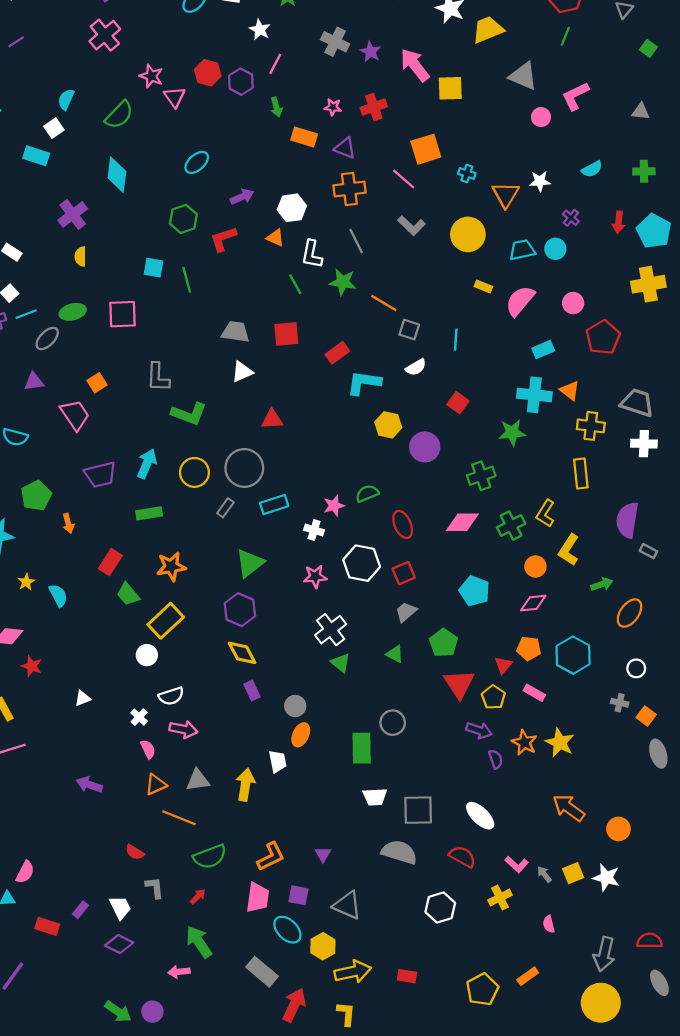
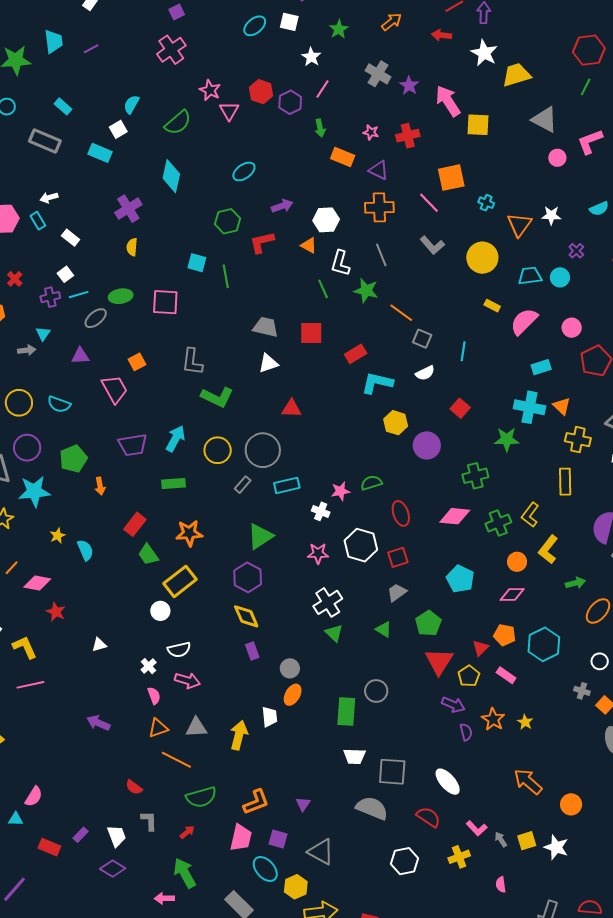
yellow star: (560, 743) -> (525, 722), size x0.6

